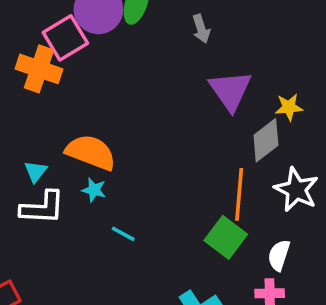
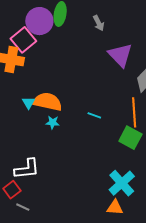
cyan triangle: (36, 172) -> (29, 103), moved
white L-shape: (42, 208) -> (27, 169), moved
cyan line: (123, 234) -> (94, 115), moved

